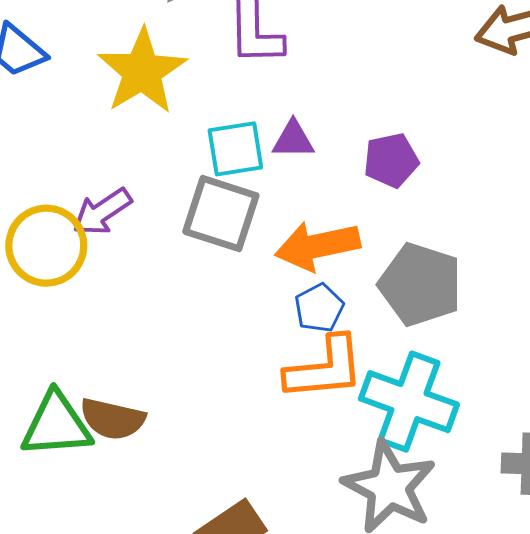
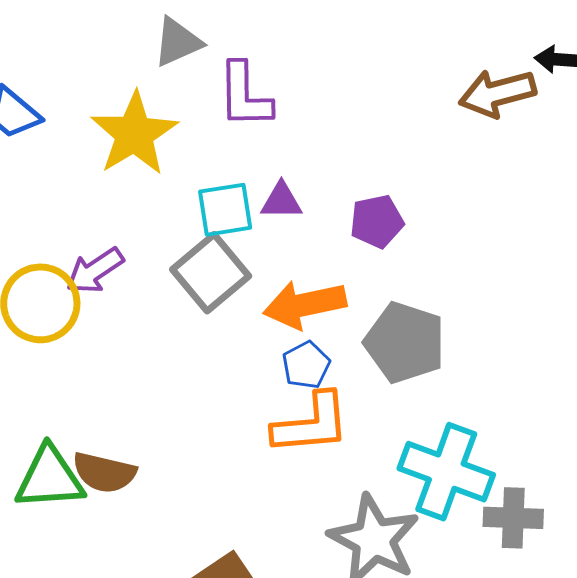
gray square: (221, 214) -> (211, 273), turned 32
cyan cross: (409, 402) -> (446, 472), moved

